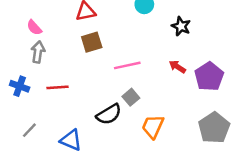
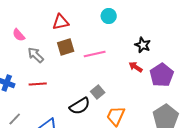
black star: (181, 26) -> (143, 45), moved
gray arrow: (38, 52) -> (36, 55), moved, turned -54
pink line: (127, 65) -> (95, 54), moved

